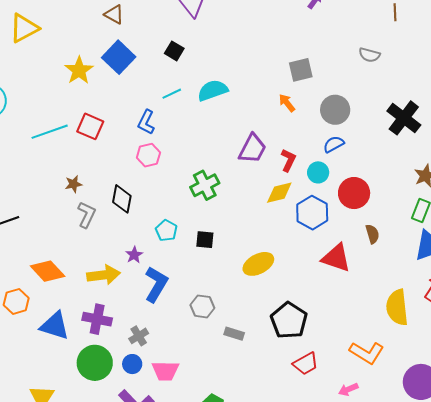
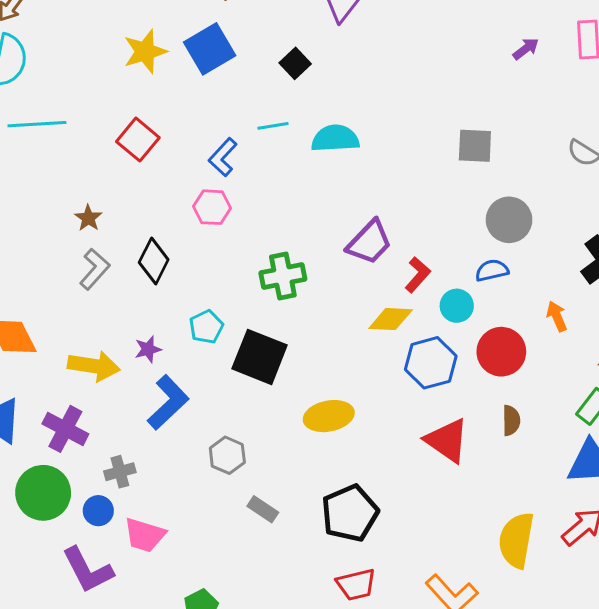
orange arrow: (287, 103) -> (557, 316), moved
cyan line: (50, 132) -> (37, 124), moved
brown star: (74, 184) -> (88, 218), turned 30
black square: (205, 240) -> (260, 357), size x1.8

